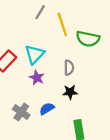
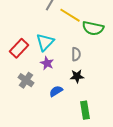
yellow line: (62, 24) -> (70, 15), turned -40
gray cross: (21, 112) -> (26, 80), moved

